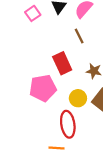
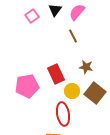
red rectangle: (62, 63) -> (56, 74), moved
pink pentagon: (43, 88) -> (27, 86), moved

